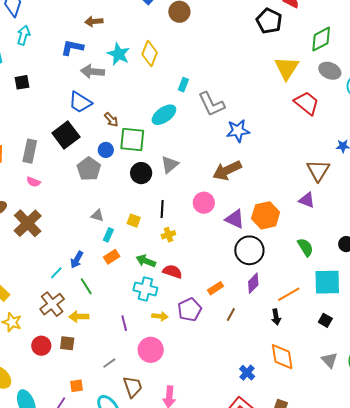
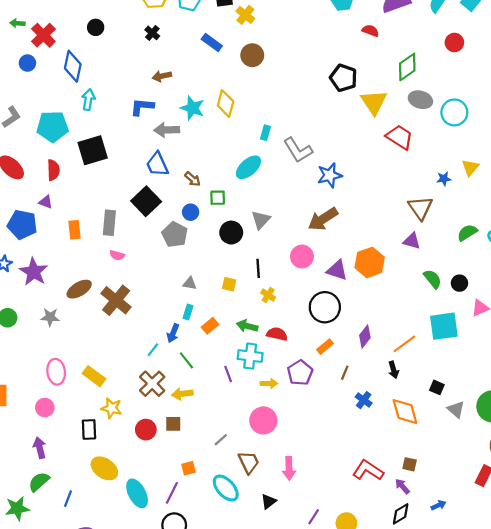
black pentagon: (269, 21) -> (344, 78), moved
black square: (22, 82) -> (93, 150), size x1.8
blue trapezoid: (80, 102) -> (157, 164), turned 40
green square: (132, 139) -> (218, 198), size x0.6
cyan rectangle: (108, 235) -> (188, 312), moved
yellow cross: (168, 235) -> (268, 295), turned -32
green semicircle: (305, 247) -> (433, 279), moved
black circle: (249, 250) -> (325, 307), moved
black square: (325, 320) -> (437, 387), moved
purple line: (124, 323) -> (228, 374), moved
blue cross: (247, 373) -> (364, 400), moved

